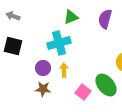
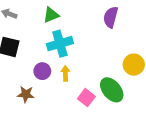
green triangle: (71, 17) -> (51, 15), moved
brown star: (43, 89) -> (26, 94), moved

